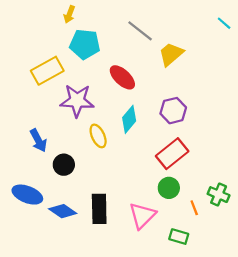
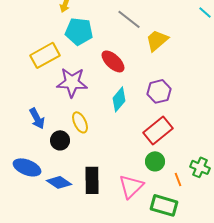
yellow ellipse: (98, 136) -> (80, 122), moved
green rectangle: (179, 237) -> (164, 205), size x1.5

